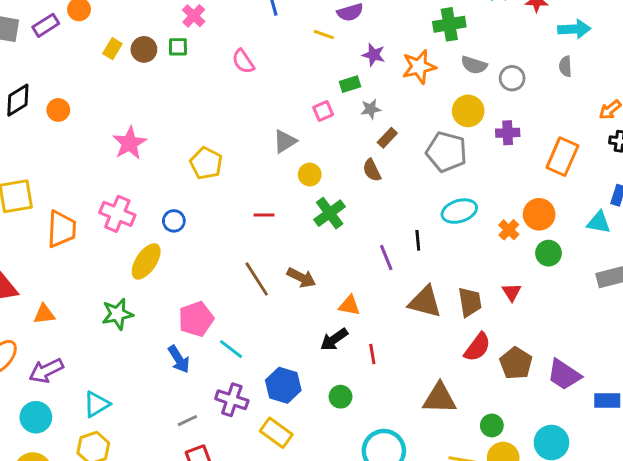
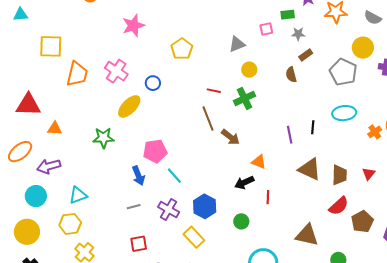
green cross: (330, 213) -> (245, 98), moved
brown line: (257, 279) -> (208, 119), moved
gray line: (187, 421) -> (134, 207), moved

